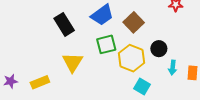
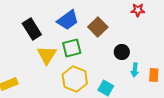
yellow hexagon: (132, 58) -> (75, 79), moved
yellow triangle: (73, 62) -> (47, 55), moved

